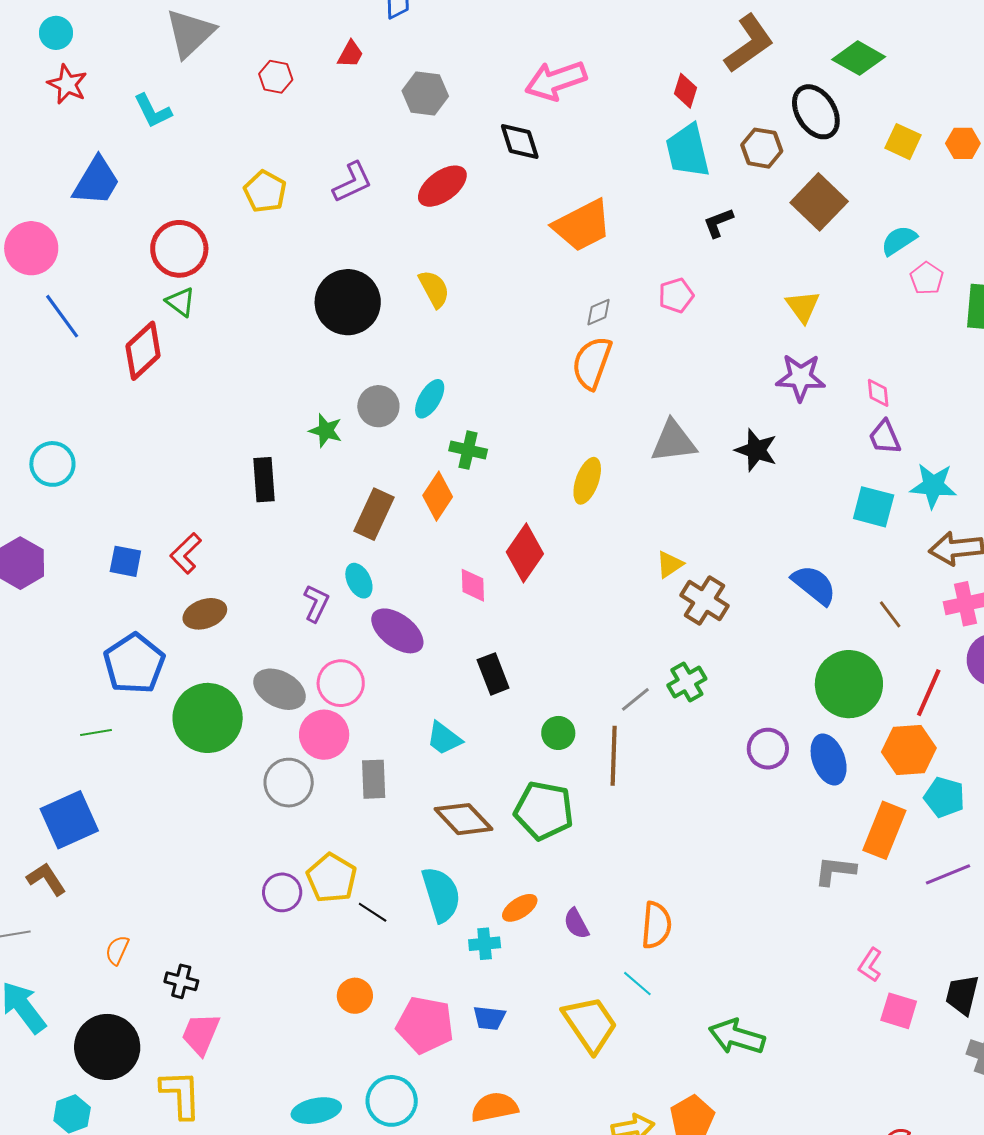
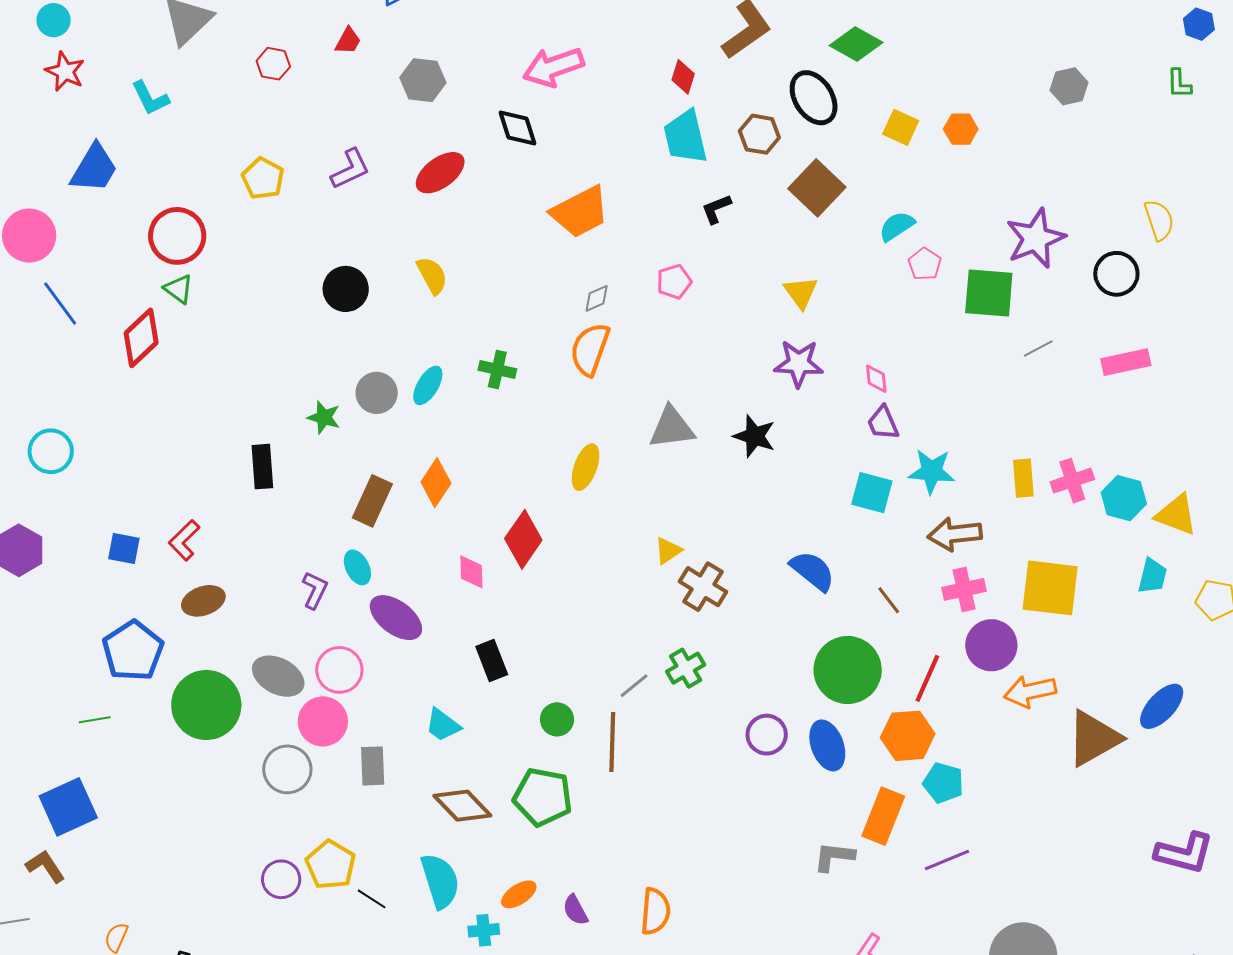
black circle: (348, 302) -> (346, 289), size x0.7
green cross: (468, 450) -> (497, 369), moved

